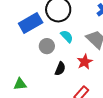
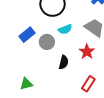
blue rectangle: (31, 23) -> (27, 35), moved, size x0.7
cyan semicircle: (67, 36) -> (65, 29), turned 120

